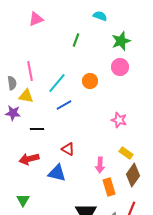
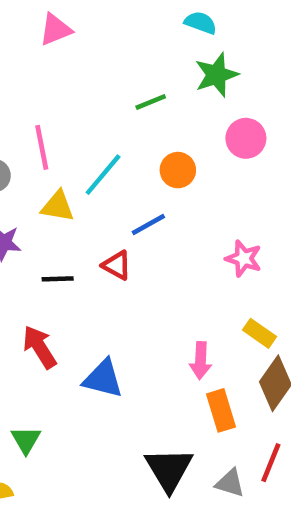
green line: (76, 40) -> (151, 102), moved, turned 48
green star: (121, 41) -> (216, 75), moved
yellow triangle: (26, 96) -> (58, 206), moved
blue line: (64, 105) -> (148, 224), moved
red triangle: (68, 149) -> (117, 265), moved
red arrow: (29, 159) -> (40, 347), turned 72

